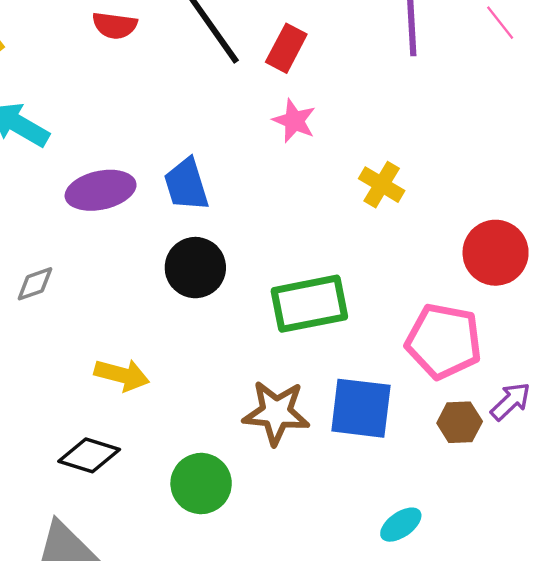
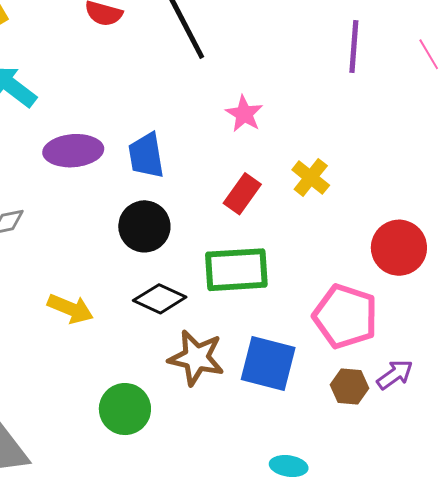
red rectangle: (286, 48) -> (242, 194), moved
black diamond: (89, 455) -> (160, 299), moved
cyan ellipse: (401, 525) -> (289, 466), turned 36

